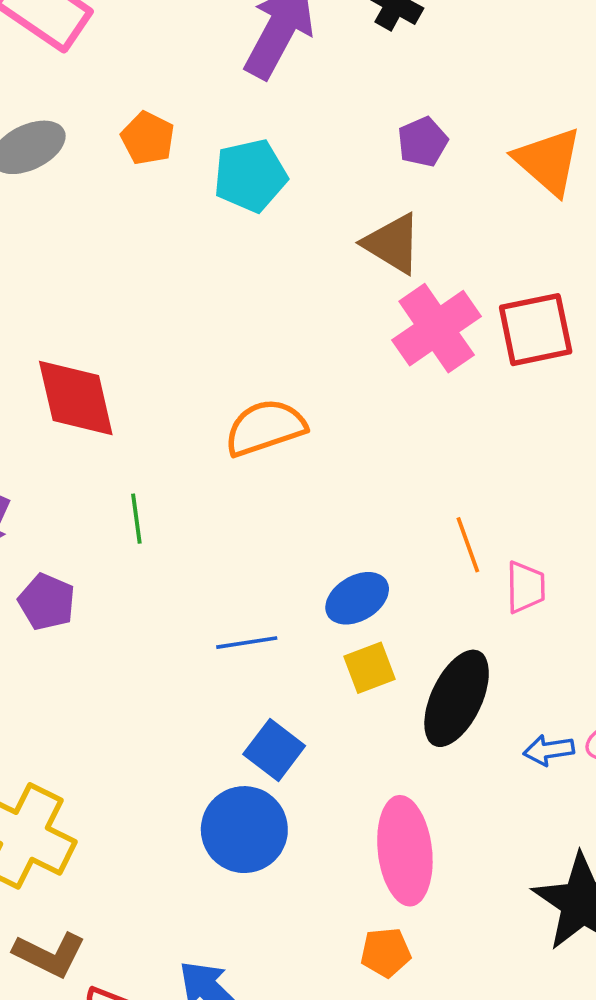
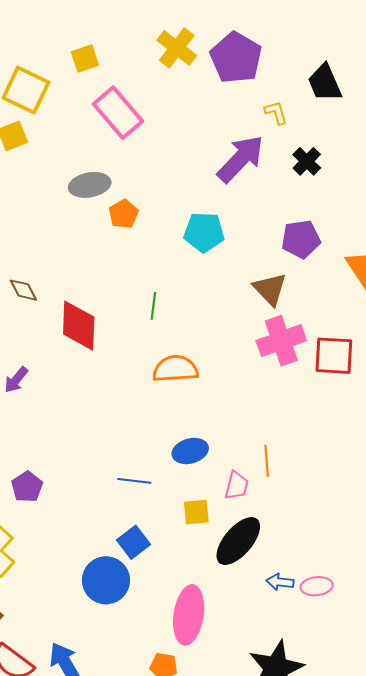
orange pentagon: (148, 138) -> (124, 214), moved
purple pentagon: (423, 142) -> (301, 239), size x1.4
green line: (136, 519) -> (153, 306), moved
pink trapezoid: (526, 587) -> (237, 485), moved
blue ellipse: (357, 598) -> (190, 451), moved
purple pentagon: (47, 602) -> (27, 487), moved

